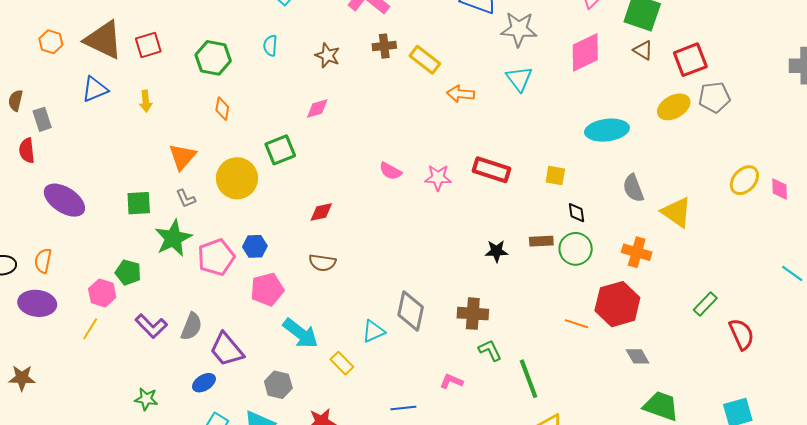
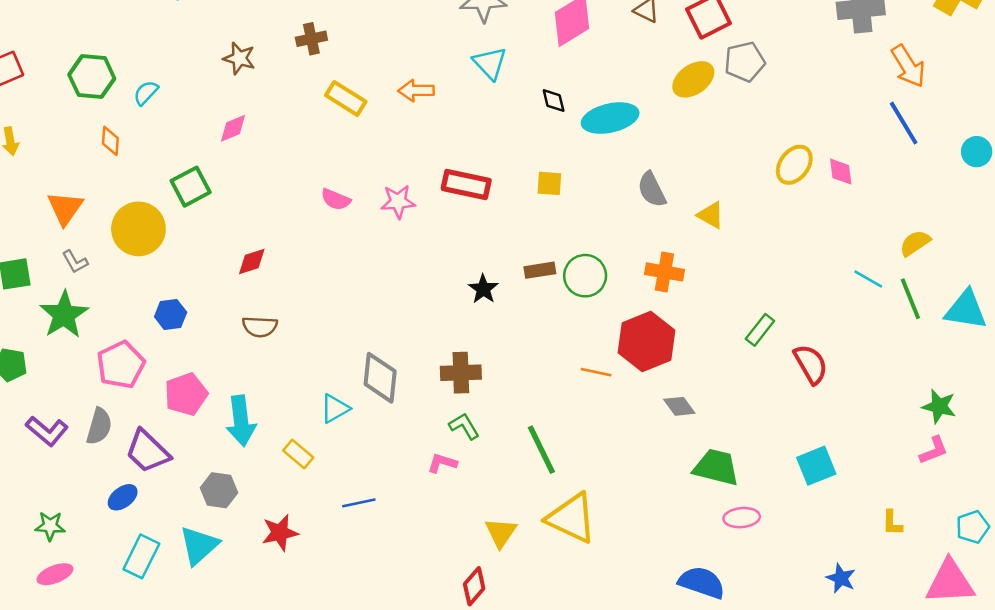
cyan semicircle: (270, 46) -> (146, 93), moved, turned 45
yellow rectangle: (425, 60) -> (346, 98), moved
yellow triangle: (676, 212) -> (711, 215), size x0.7
black diamond: (576, 213) -> (554, 100), moved
black star: (497, 251) -> (483, 289), turned -30
pink pentagon: (216, 257) -> (121, 365), moved
pink pentagon: (267, 289) -> (186, 394), moved
cyan arrow: (301, 333) -> (241, 421), turned 51
green L-shape: (490, 350) -> (464, 426), moved
blue line: (403, 408) -> (359, 503), moved

